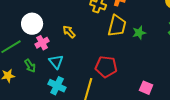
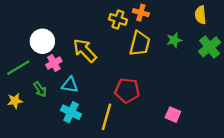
yellow arrow: (69, 32) -> (85, 50), size x1.6
green star: (139, 33) -> (174, 40), moved
cyan triangle: (56, 62) -> (70, 85), turned -42

